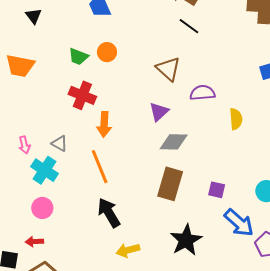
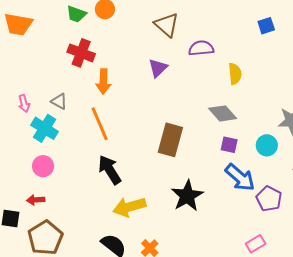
gray diamond: (174, 142) -> (223, 113), moved, turned 48
purple square: (217, 190) -> (229, 145), moved
yellow arrow: (128, 250) -> (129, 207), size x1.4

